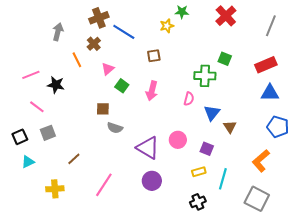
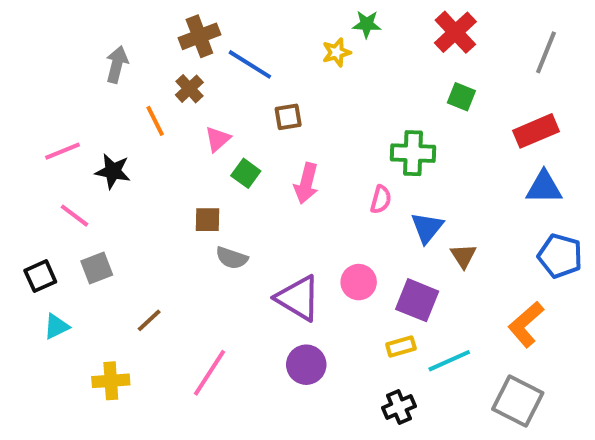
brown square: (154, 56) -> (288, 117), moved
green square: (225, 59) -> (461, 97), moved
purple square: (207, 149) -> (417, 300), size x1.5
cyan line: (223, 179) -> (449, 361), turned 50

